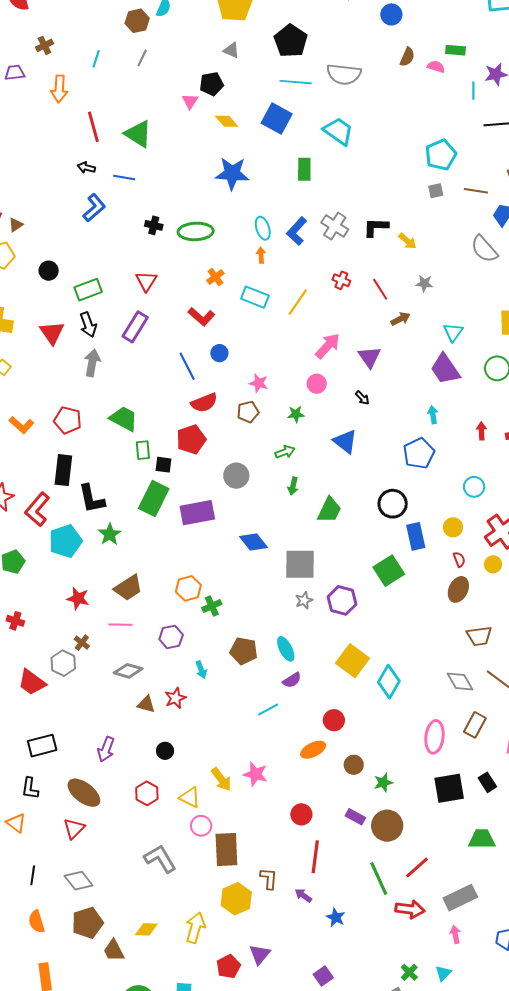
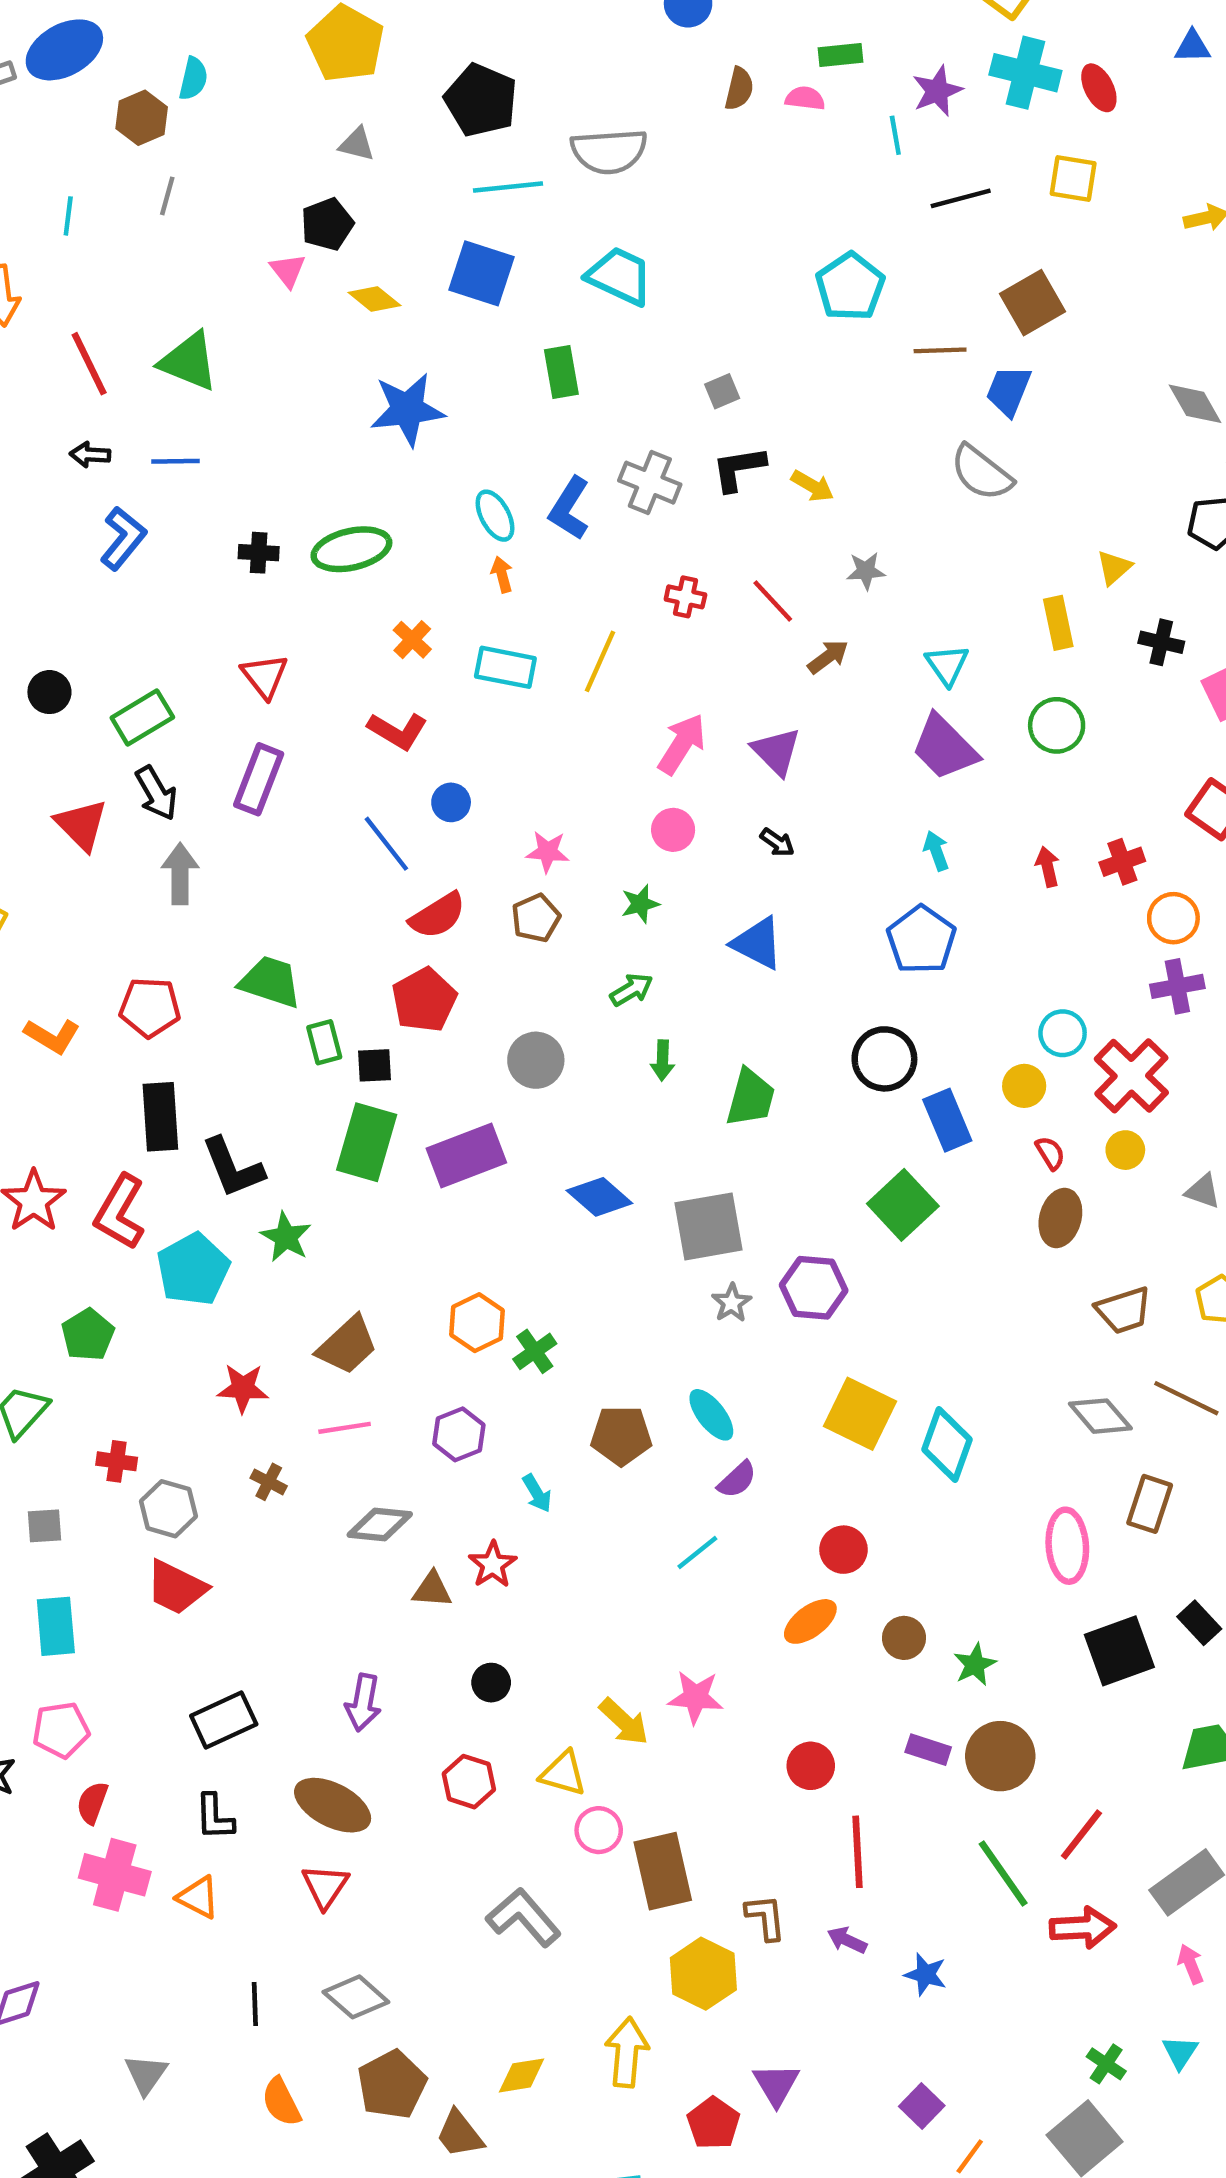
gray square: (436, 191) -> (722, 391), moved
cyan circle: (474, 487) -> (1063, 1033), moved
gray hexagon: (63, 663) -> (168, 1509), moved

